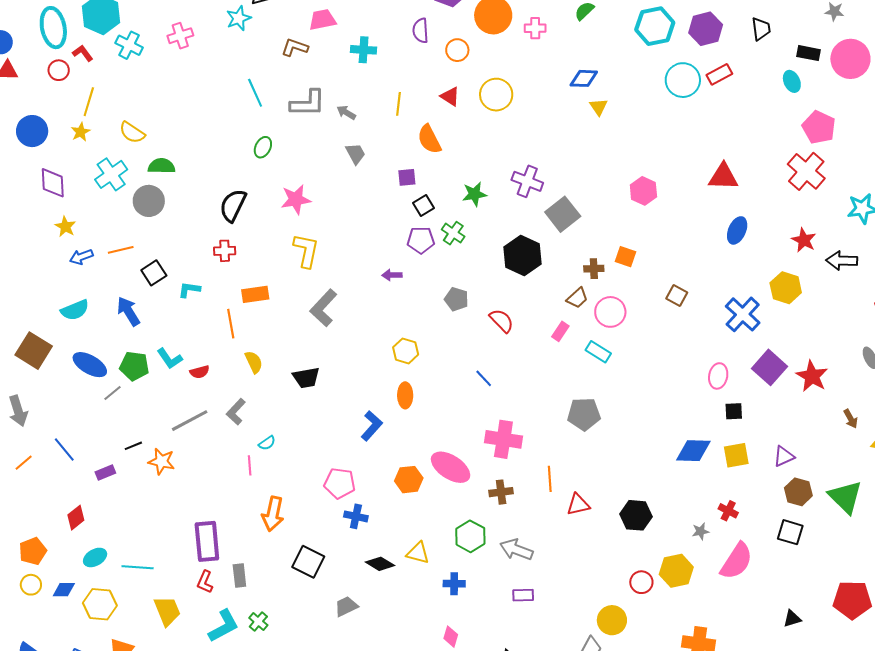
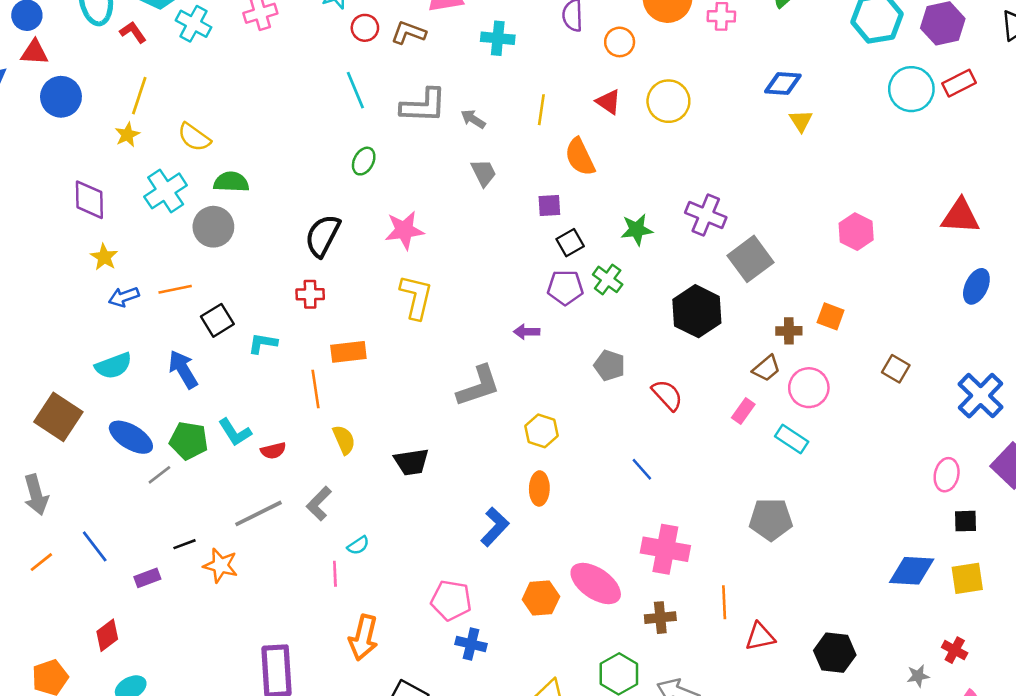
red circle: (59, 70) -> (365, 28), moved
blue circle: (32, 131) -> (61, 97), moved
gray L-shape: (324, 308) -> (478, 386), moved, turned -153

